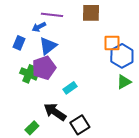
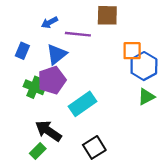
purple line: (52, 15) -> (78, 34), moved
blue arrow: (39, 27) -> (50, 22), moved
cyan rectangle: (70, 88) -> (83, 104), size x1.6
black arrow: (55, 112) -> (48, 131), moved

